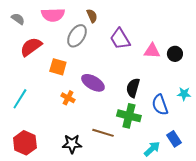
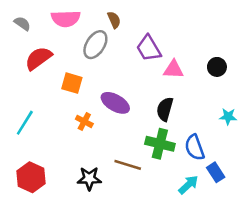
pink triangle: (152, 51) -> (174, 69), moved
blue semicircle: (160, 105) -> (195, 147), moved

